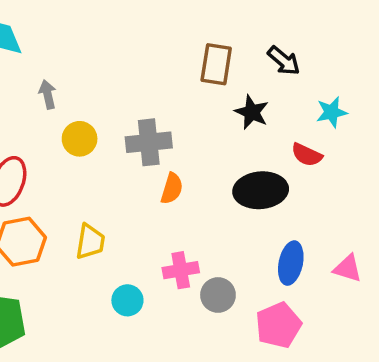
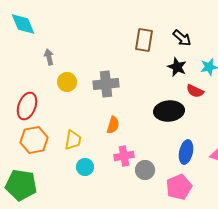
black star: (252, 112) -> (177, 67), moved
orange semicircle: (172, 188) -> (113, 125), moved
cyan circle: (127, 300) -> (85, 167), moved

